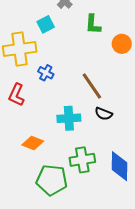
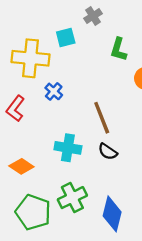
green cross: (82, 160) -> (72, 198), turned -30

